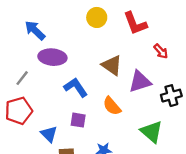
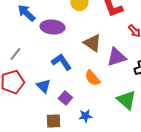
purple ellipse: (52, 57) -> (52, 27), moved
purple square: (78, 120) -> (65, 98), moved, turned 32
blue triangle: (49, 134) -> (43, 86), moved

